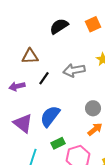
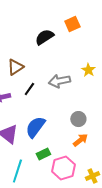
orange square: (93, 24) -> (72, 24), moved
brown triangle: (30, 56) -> (15, 67), turned -30

